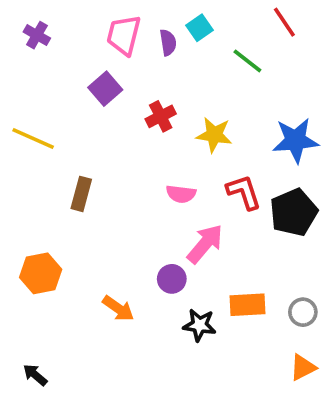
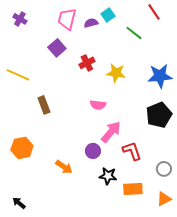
purple semicircle: (168, 42) -> (91, 23), turned -96
red L-shape: (244, 192) -> (132, 151), moved
brown rectangle: (81, 194) -> (44, 105), turned -36
orange rectangle: (247, 305) -> (133, 189), moved

